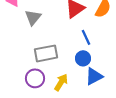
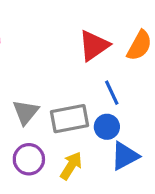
gray triangle: (33, 17) -> (26, 112), moved
gray rectangle: (46, 53) -> (70, 119), moved

